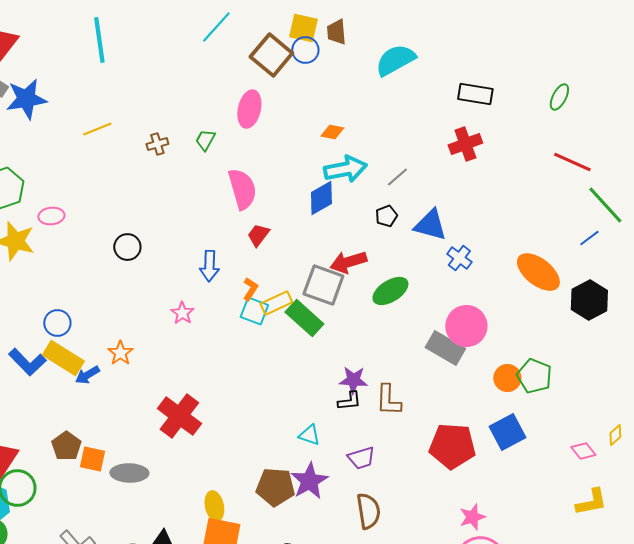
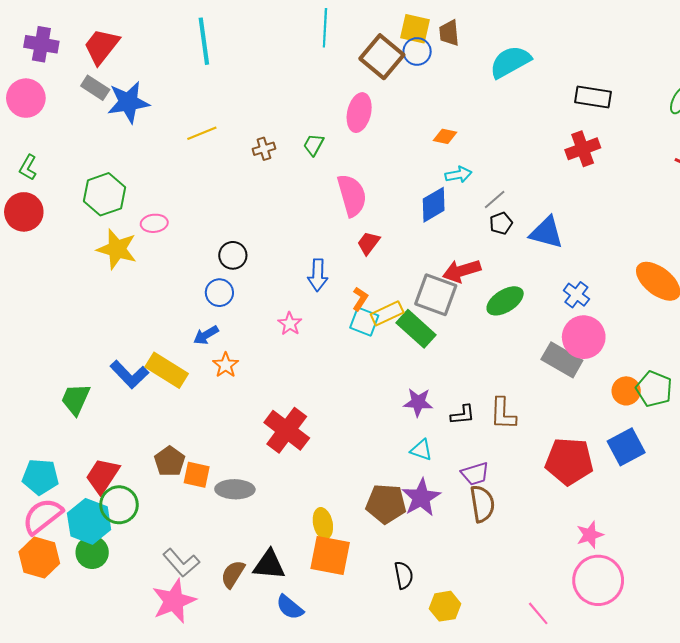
cyan line: (216, 27) -> (325, 28), turned -39
cyan arrow: (345, 169) -> (458, 175), size x0.6
gray line: (397, 177) -> (495, 199), moved
blue cross: (459, 258) -> (576, 295), moved
blue circle: (57, 323) -> (219, 293), moved
blue arrow: (87, 375) -> (206, 335), moved
purple star: (353, 380) -> (418, 402), moved
brown semicircle: (368, 511) -> (482, 504), moved

